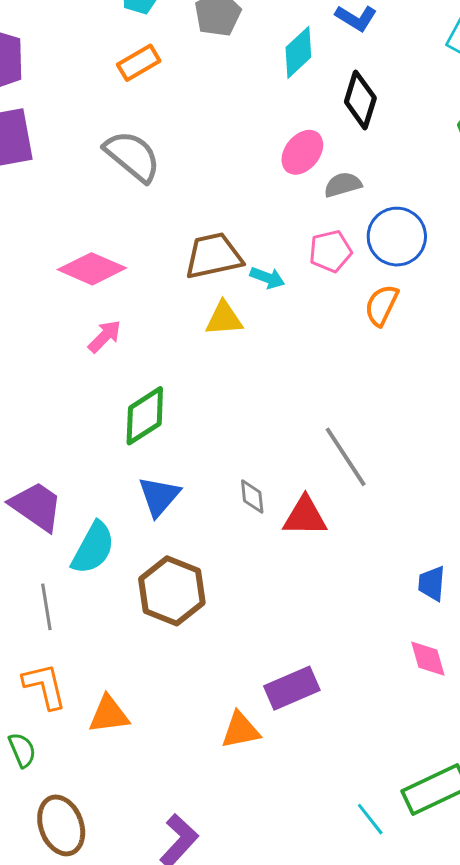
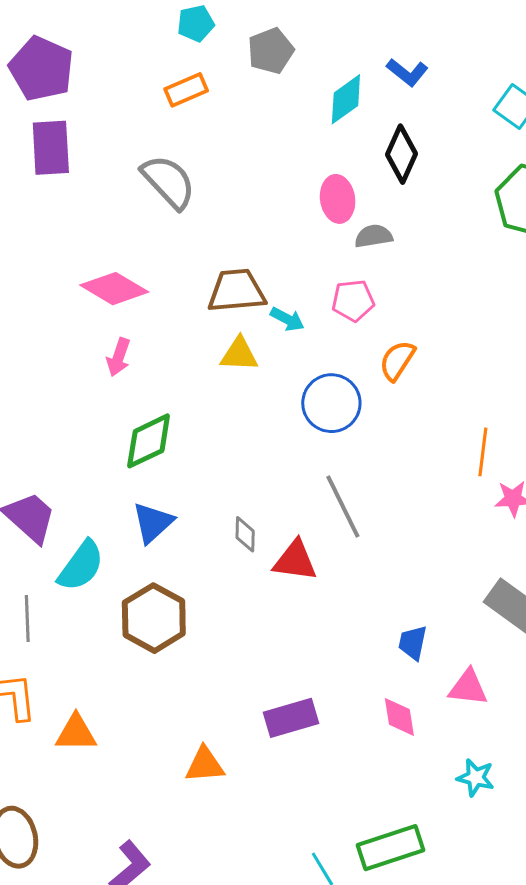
pink ellipse: (302, 152) -> (338, 199), turned -54
blue circle: (397, 237) -> (331, 403), moved
pink arrow: (105, 336) -> (119, 357), turned 147
purple rectangle: (292, 688) -> (291, 718), moved

